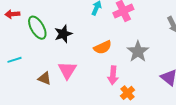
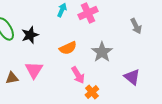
pink arrow: (113, 75) -> (78, 75), turned -36
brown triangle: (45, 78) -> (12, 78), turned -32

